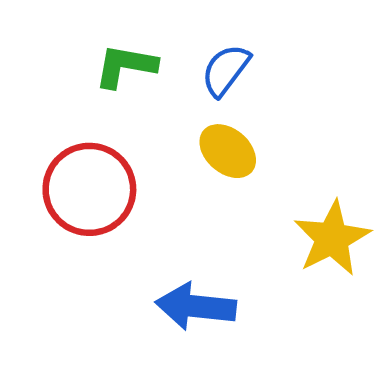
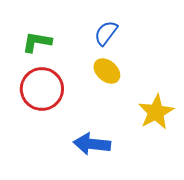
green L-shape: (126, 66) -> (37, 42), moved

